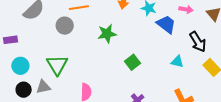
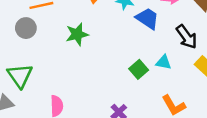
green square: (133, 62) -> (139, 69), moved

